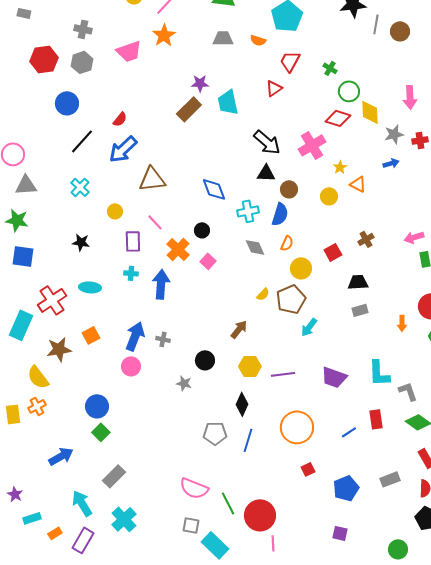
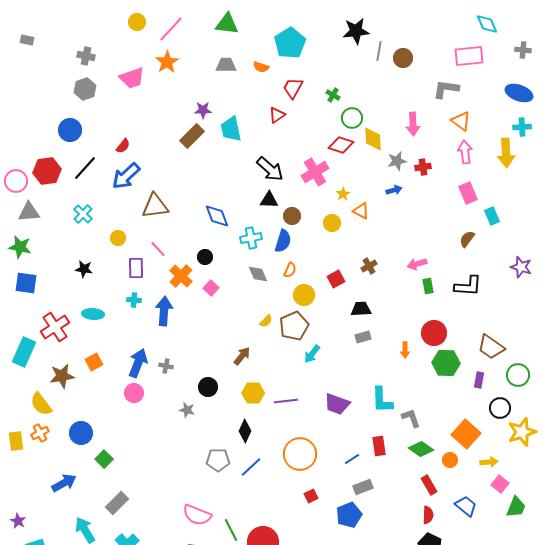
red hexagon: (44, 59) -> (47, 171), moved
blue circle: (97, 406) -> (81, 433), moved
blue line: (248, 440) -> (251, 467), turned 30
gray rectangle: (390, 479) -> (363, 487), moved

